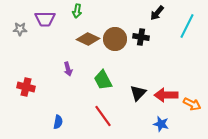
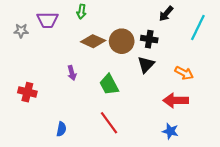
black triangle: (138, 93) -> (146, 65), moved
orange arrow: (192, 104) -> (184, 73), moved

